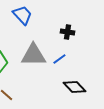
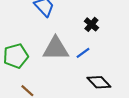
black cross: (67, 32) -> (91, 24), turned 32

